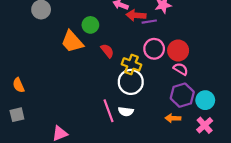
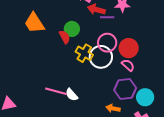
green circle: (90, 25) -> (72, 29), moved
white circle: (131, 82) -> (101, 57), moved
pink line: (108, 111) -> (56, 91), turned -65
white semicircle: (126, 111) -> (72, 95), turned 32

